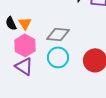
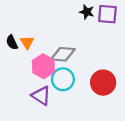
pink hexagon: (25, 45) -> (43, 66), moved
purple triangle: (24, 66) -> (41, 96), moved

